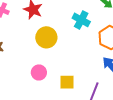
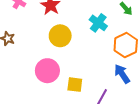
pink circle: (39, 72) -> (47, 71), size x1.5

